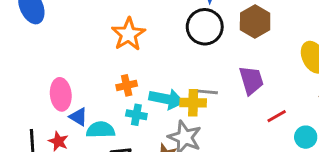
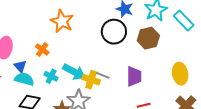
orange star: (128, 34) -> (62, 21), turned -30
orange cross: (127, 85) -> (42, 50), moved, turned 32
blue triangle: (78, 117) -> (20, 66), moved

